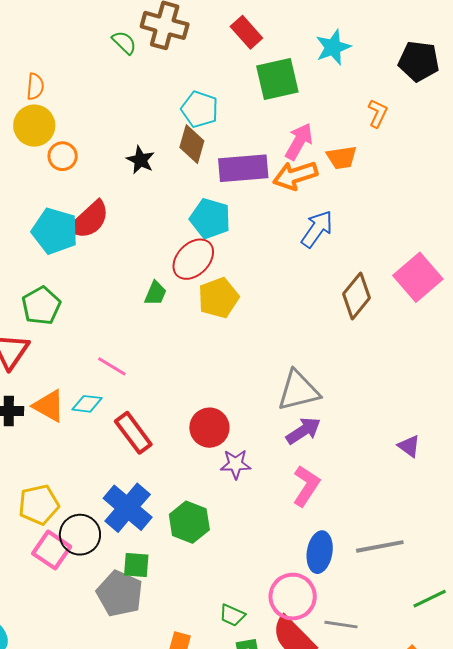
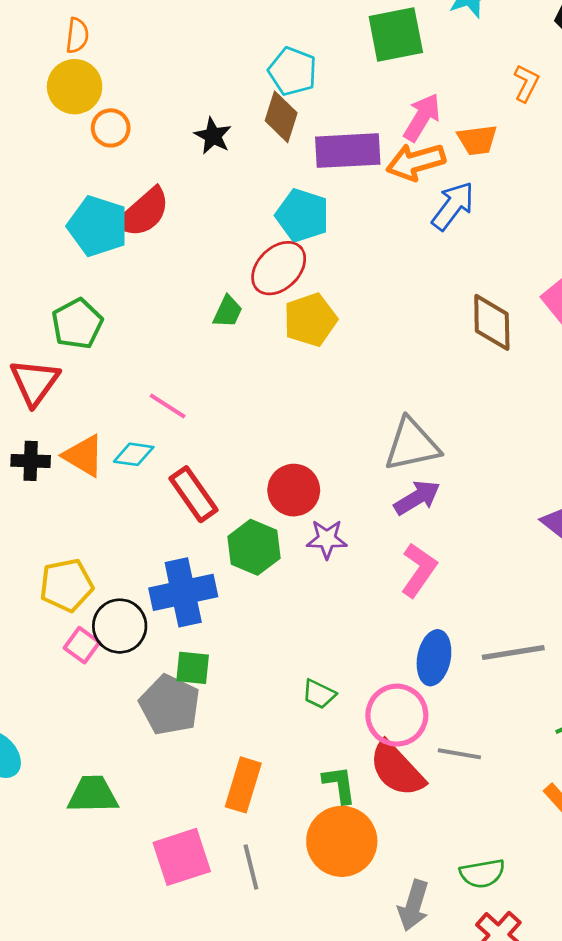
blue arrow: (317, 229) -> (453, 206), moved
brown diamond: (356, 296) -> (492, 322), turned -42
blue cross: (128, 508) -> (183, 592), turned 36
green hexagon: (189, 522) -> (254, 547), moved
pink square: (52, 550) -> (82, 645), size x0.7
green trapezoid: (232, 615) -> (319, 694), moved

